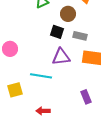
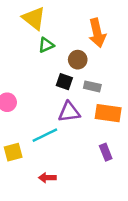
cyan line: (41, 76) -> (45, 135), turned -35
purple rectangle: (86, 97) -> (106, 152), moved

